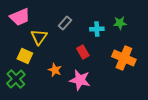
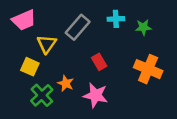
gray rectangle: (65, 23) -> (78, 27), size x1.5
cyan cross: (97, 29) -> (116, 19), moved
green cross: (16, 79) -> (42, 95), moved

